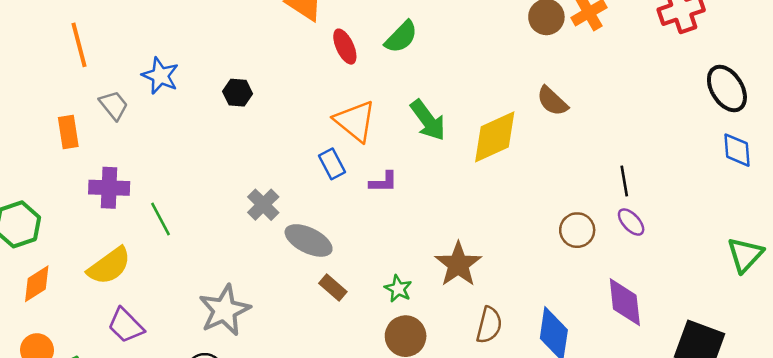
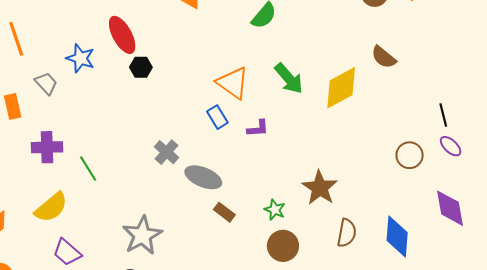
red ellipse: (345, 47) -> (122, 35), moved, size x1.4

